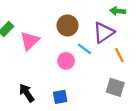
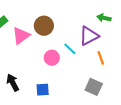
brown circle: (68, 25) -> (44, 26), moved

